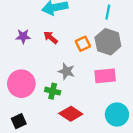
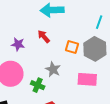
purple star: (23, 36) -> (18, 44), moved
orange square: (83, 44) -> (72, 47), turned 32

